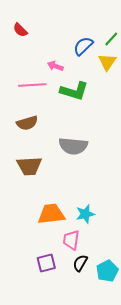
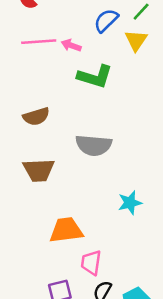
pink line: (32, 85) -> (39, 42), moved
cyan star: (85, 214) -> (130, 203), moved

